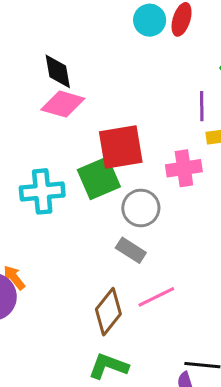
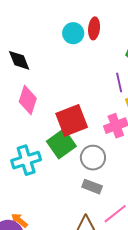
black diamond: (58, 71) -> (19, 60), moved
pink diamond: (63, 104) -> (28, 100), turned -76

